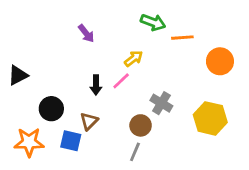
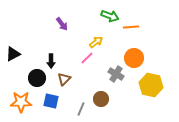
orange circle: (220, 61) -> (134, 58), moved
black arrow: (96, 85) -> (51, 61), moved
brown triangle: (89, 121) -> (64, 79), moved
brown circle: (141, 125) -> (101, 99), moved
gray line: (135, 152) -> (81, 109), moved

